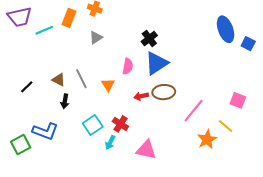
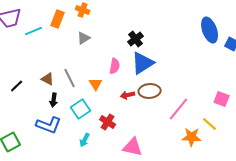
cyan square: (93, 125) -> (81, 109), moved
blue L-shape: (45, 131) -> (49, 125), moved
orange star: (207, 139) -> (192, 137), turned 30
cyan arrow: (110, 143) -> (85, 140), moved

